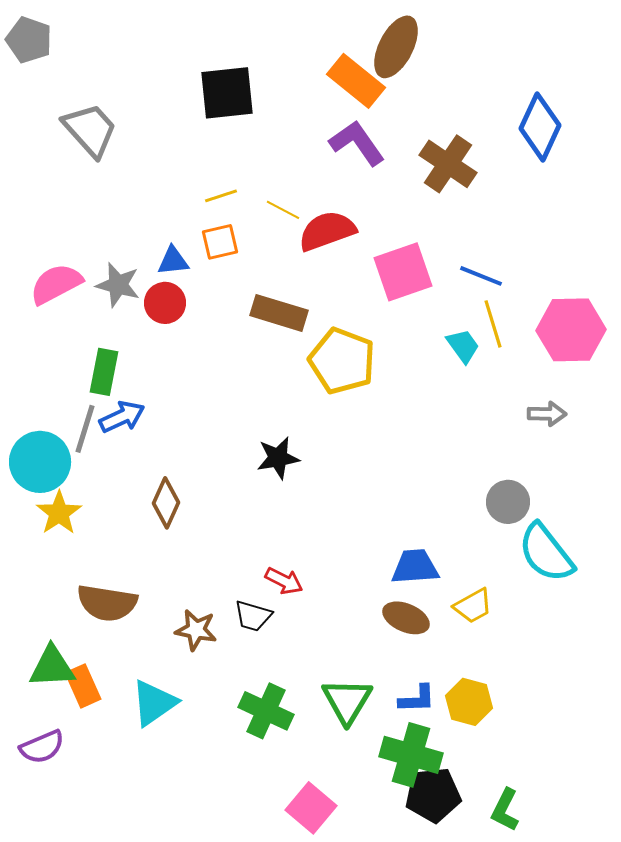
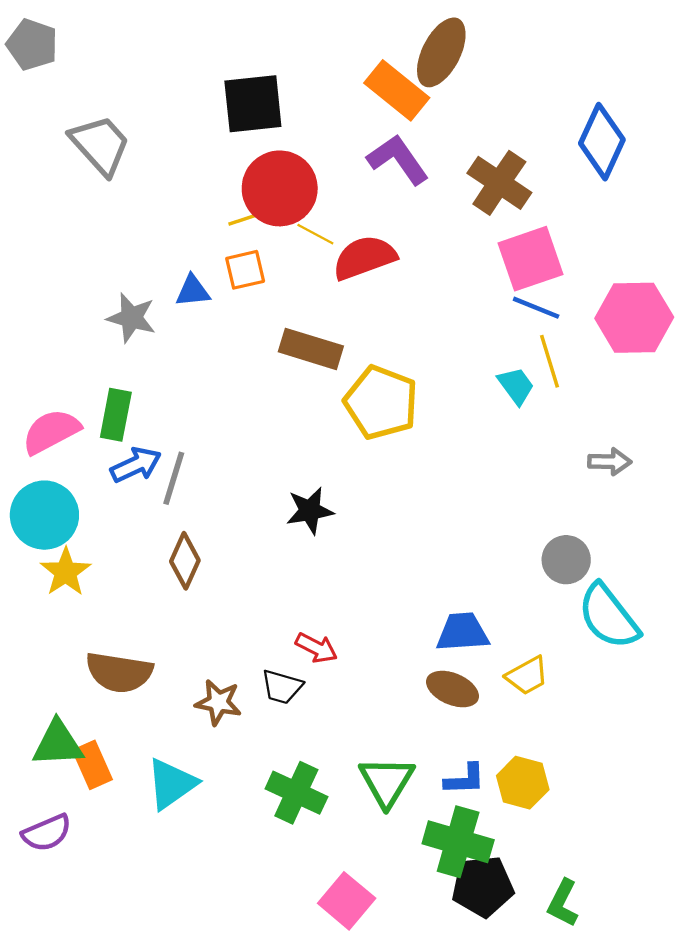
pink square: (403, 272) -> (531, 259), moved
pink semicircle: (56, 284) -> (51, 431), moved
red circle: (165, 303) -> (280, 188), moved, size x1.6
pink hexagon: (571, 330) -> (634, 318), moved
gray line: (85, 429) -> (174, 478), moved

